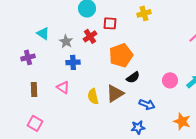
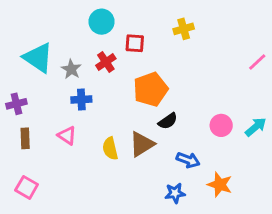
cyan triangle: (43, 33) -> (38, 58), size x1.6
purple cross: (28, 57) -> (16, 104), moved
orange star: (182, 121) -> (220, 185), moved

